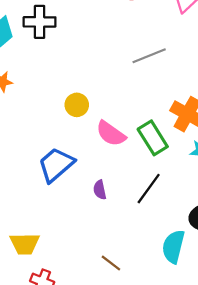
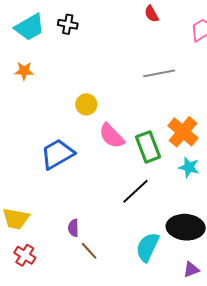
black cross: (40, 22) -> (68, 24), size x0.7
purple semicircle: (100, 190) -> (73, 228), moved

